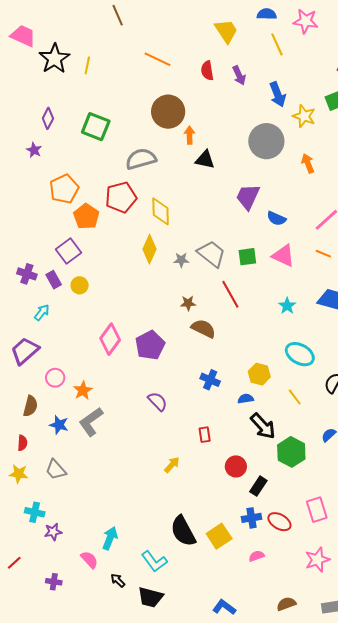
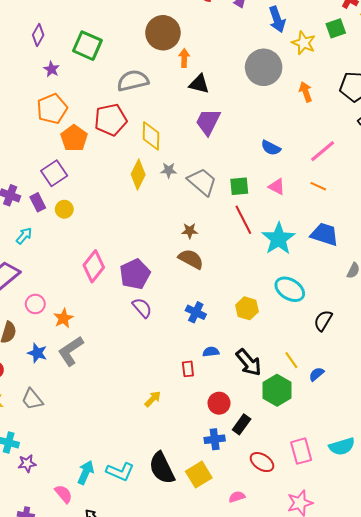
purple star: (34, 150) -> (52, 69), moved
purple trapezoid: (248, 197) -> (208, 122), moved
pink triangle: (283, 256) -> (277, 187), size x0.7
gray star: (181, 260) -> (169, 170), moved
red line: (230, 294) -> (243, 220), moved
brown star: (188, 303) -> (190, 231), moved
cyan star: (287, 306) -> (278, 239), size x1.8
yellow line: (295, 397) -> (291, 360), moved
blue semicircle: (246, 399) -> (211, 352), moved
purple semicircle: (158, 401) -> (142, 308), moved
blue cross: (252, 518) -> (215, 439), moved
cyan L-shape: (154, 561) -> (120, 472), moved, turned -32

